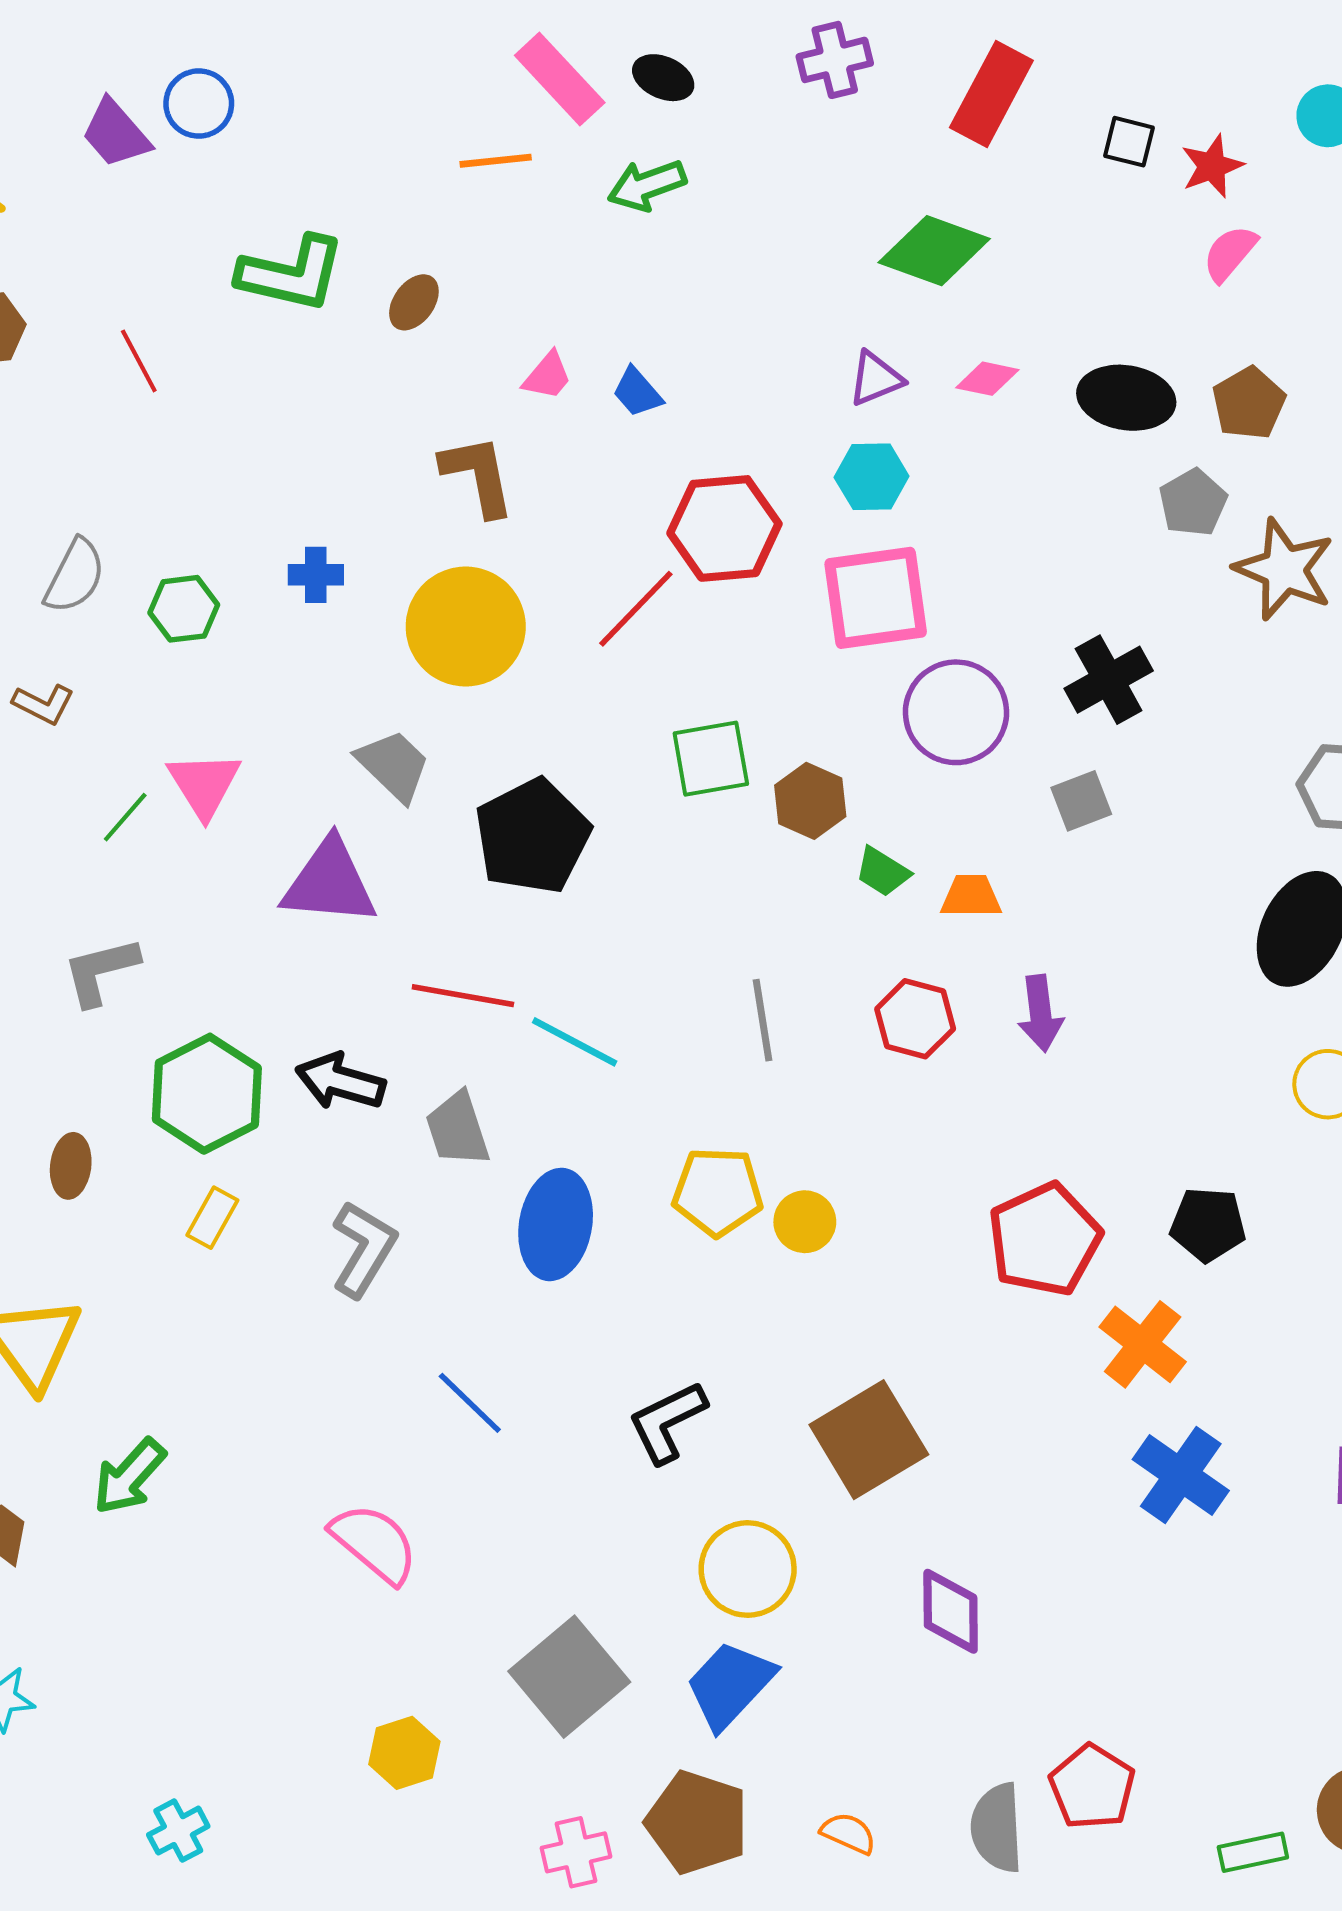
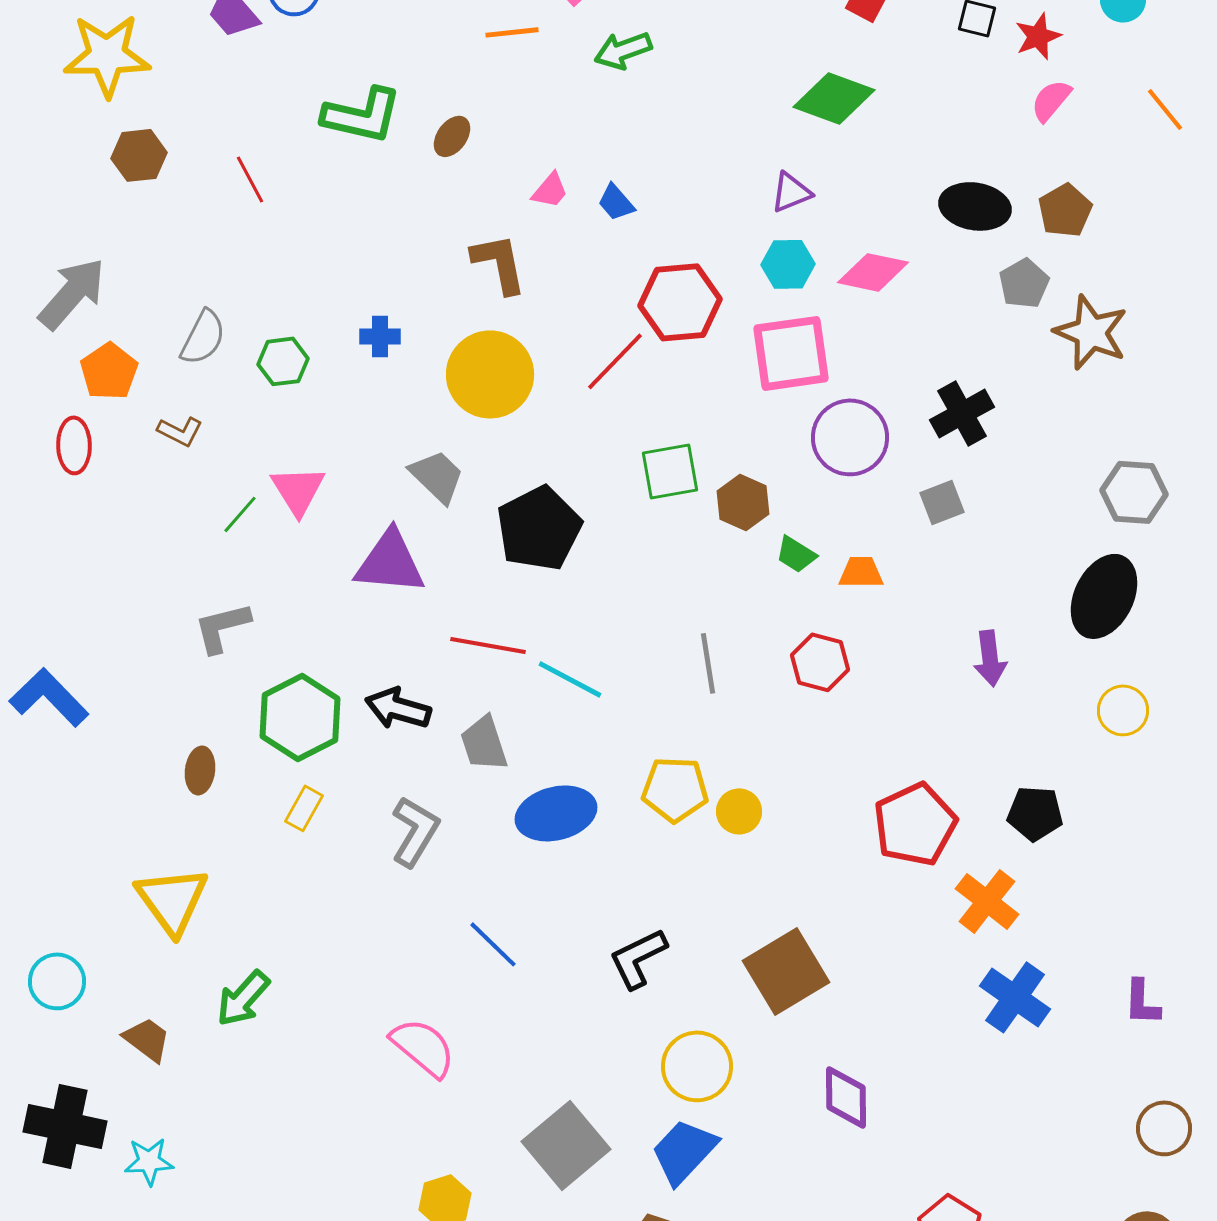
pink diamond: (987, 379) -> (873, 272), moved, size x1.5
purple arrow: (1040, 1013) -> (990, 658), moved
blue ellipse: (556, 1224) -> (556, 813), turned 66

